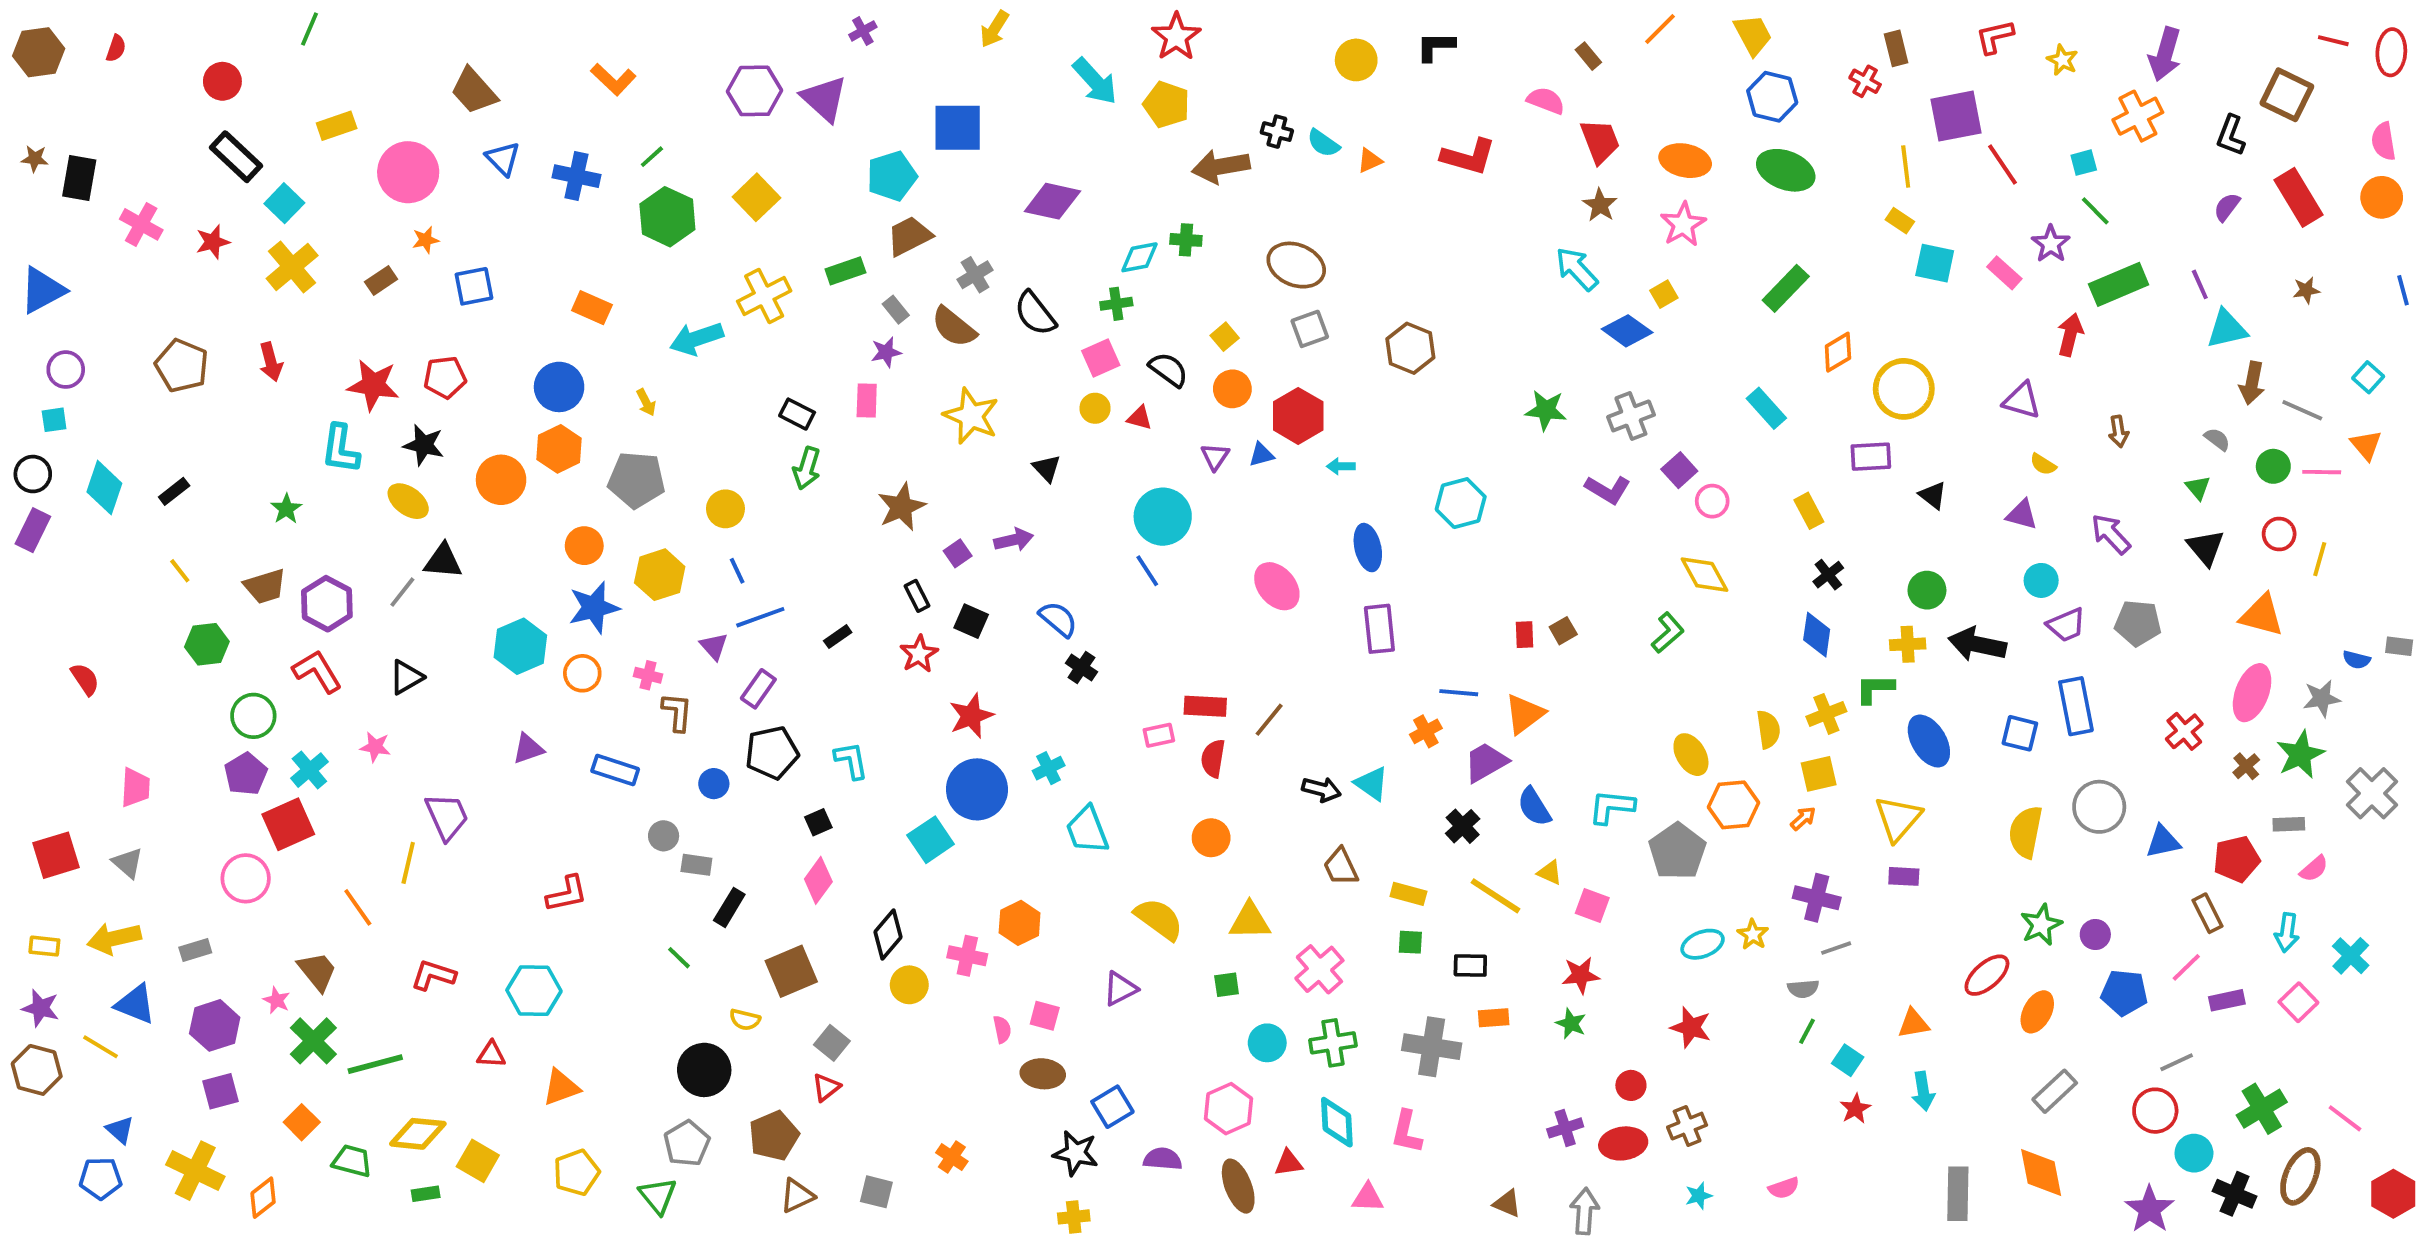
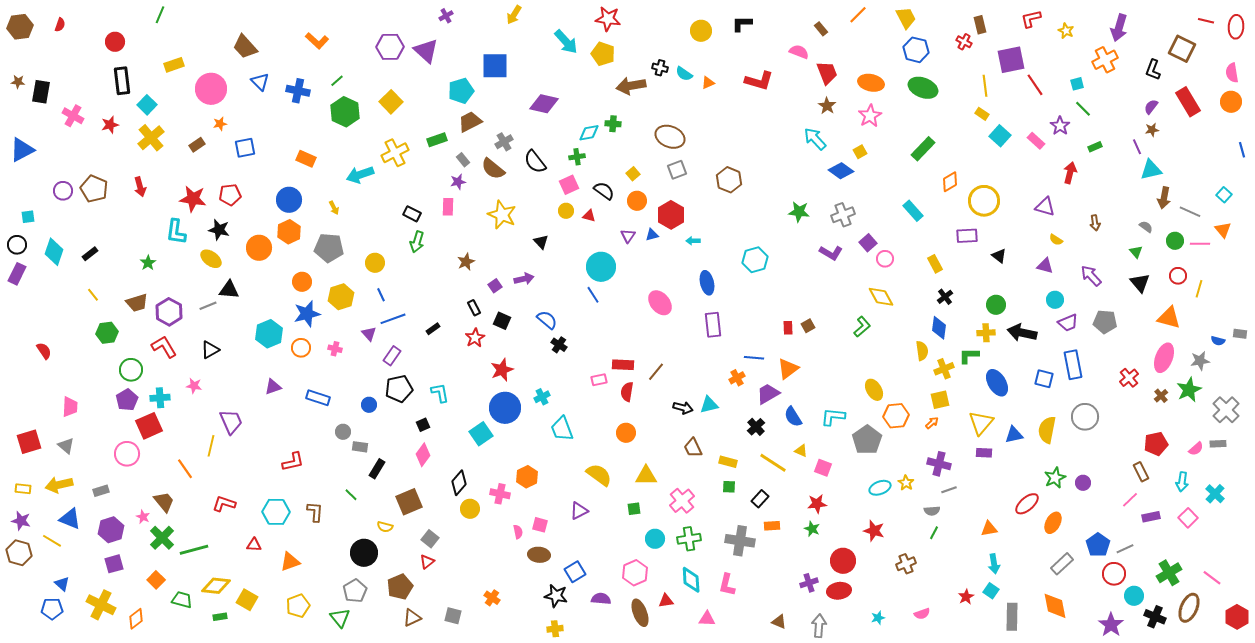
red star: (1176, 37) -> (608, 19), turned -30
black rectangle: (236, 157) -> (122, 81), turned 40
cyan square: (1935, 263) -> (1000, 136), turned 30
green rectangle: (2119, 284) -> (1095, 147), size x0.5
brown star: (2306, 290) -> (1152, 130), moved
purple circle: (66, 370) -> (63, 191), moved
brown star: (902, 507) -> (466, 262), size x0.7
gray line: (402, 592) -> (208, 306), turned 30
brown L-shape: (677, 712) -> (315, 512), moved
yellow semicircle: (1768, 729) -> (922, 351), moved
cyan cross: (309, 770) -> (160, 398), turned 36
cyan triangle: (1372, 784) -> (709, 405), turned -48
gray rectangle: (2289, 824) -> (1218, 444), moved
blue triangle: (2163, 842) -> (1014, 435), moved
black rectangle: (1470, 965) -> (760, 499), turned -48
blue pentagon: (2124, 993) -> (1098, 545), moved, turned 30
cyan square: (1848, 1060) -> (991, 591), moved
red circle: (1631, 1085) -> (843, 561), size x1.6
red star: (1855, 1109) -> (966, 597), moved
brown cross: (1687, 1126) -> (906, 564), moved

